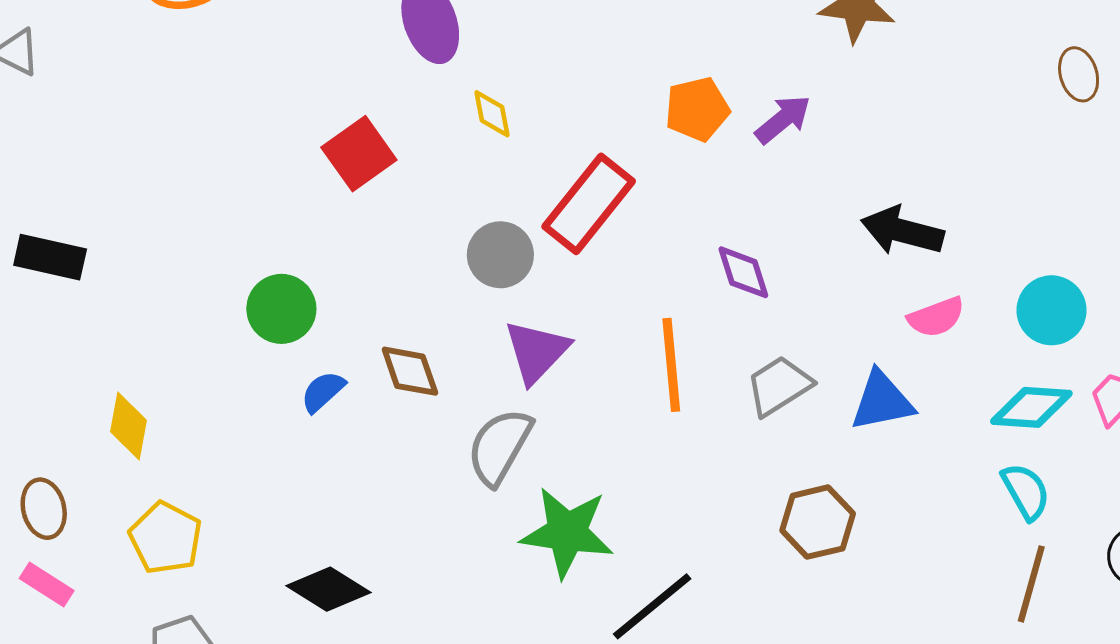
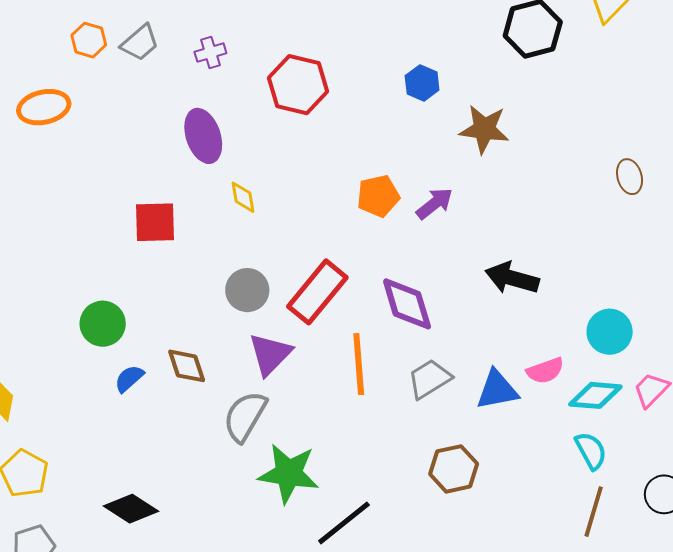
red square: (359, 154) -> (155, 222), turned 33
red rectangle: (589, 204) -> (317, 292), moved
purple diamond: (743, 272) -> (407, 304), size x1.5
pink semicircle: (936, 317) -> (545, 371), moved

